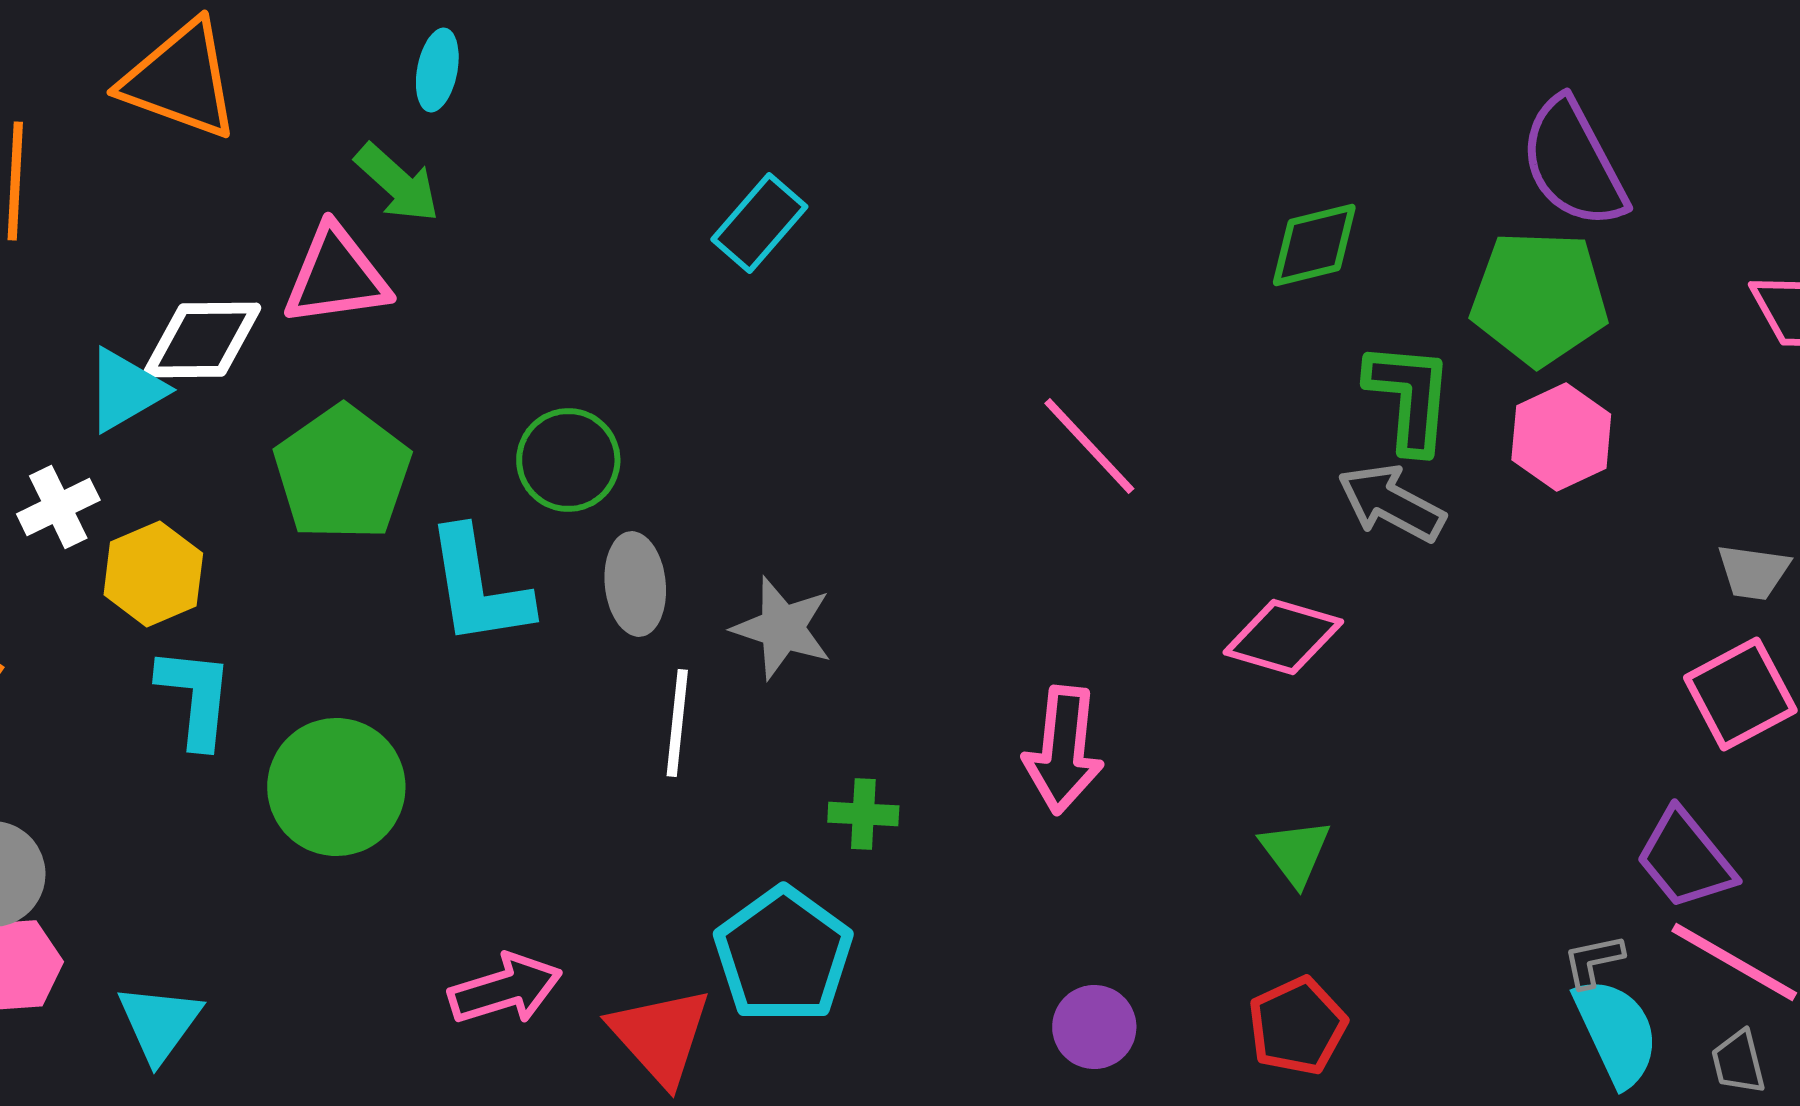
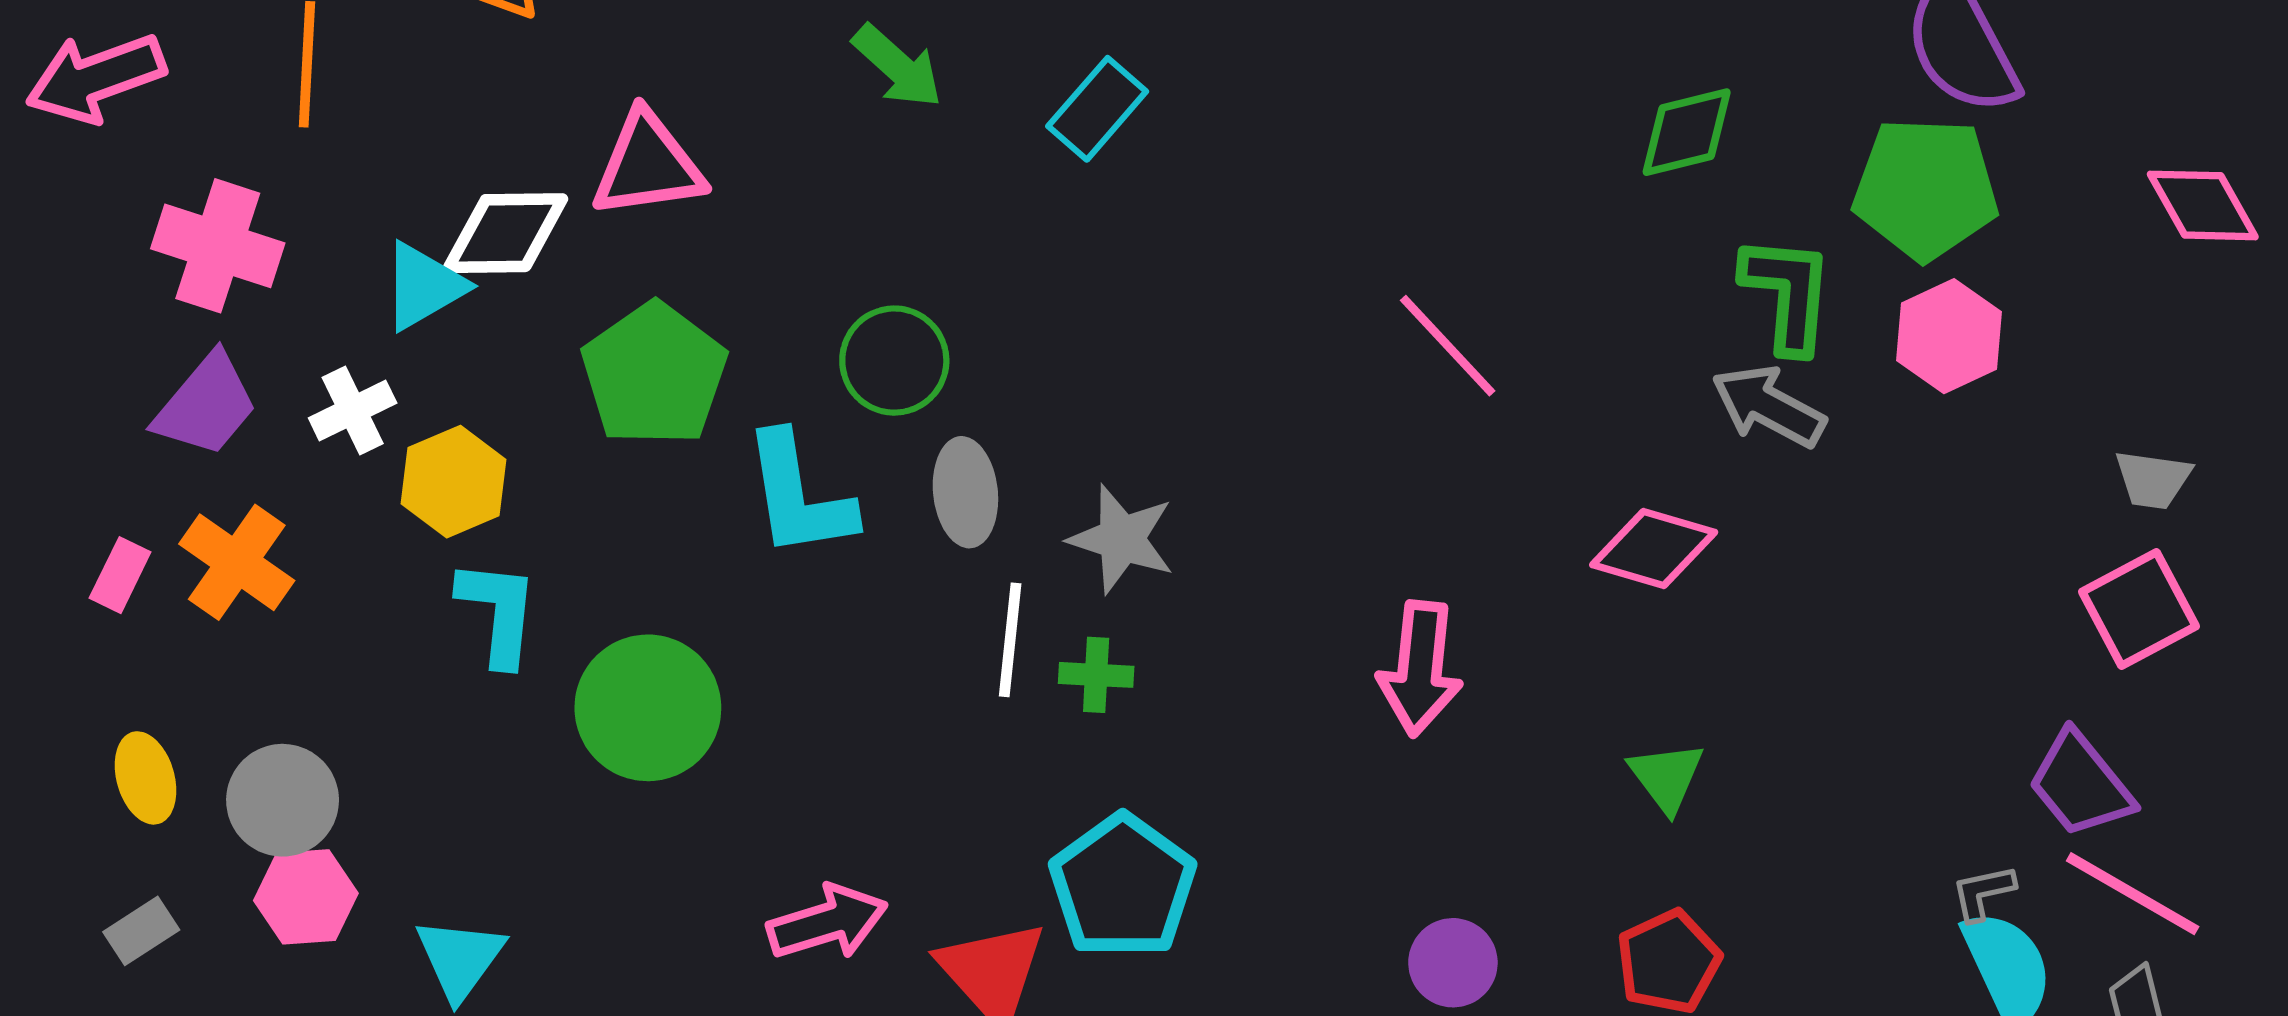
green arrow: (397, 183) -> (897, 66), moved
green cross: (863, 814) -> (1096, 675), moved

